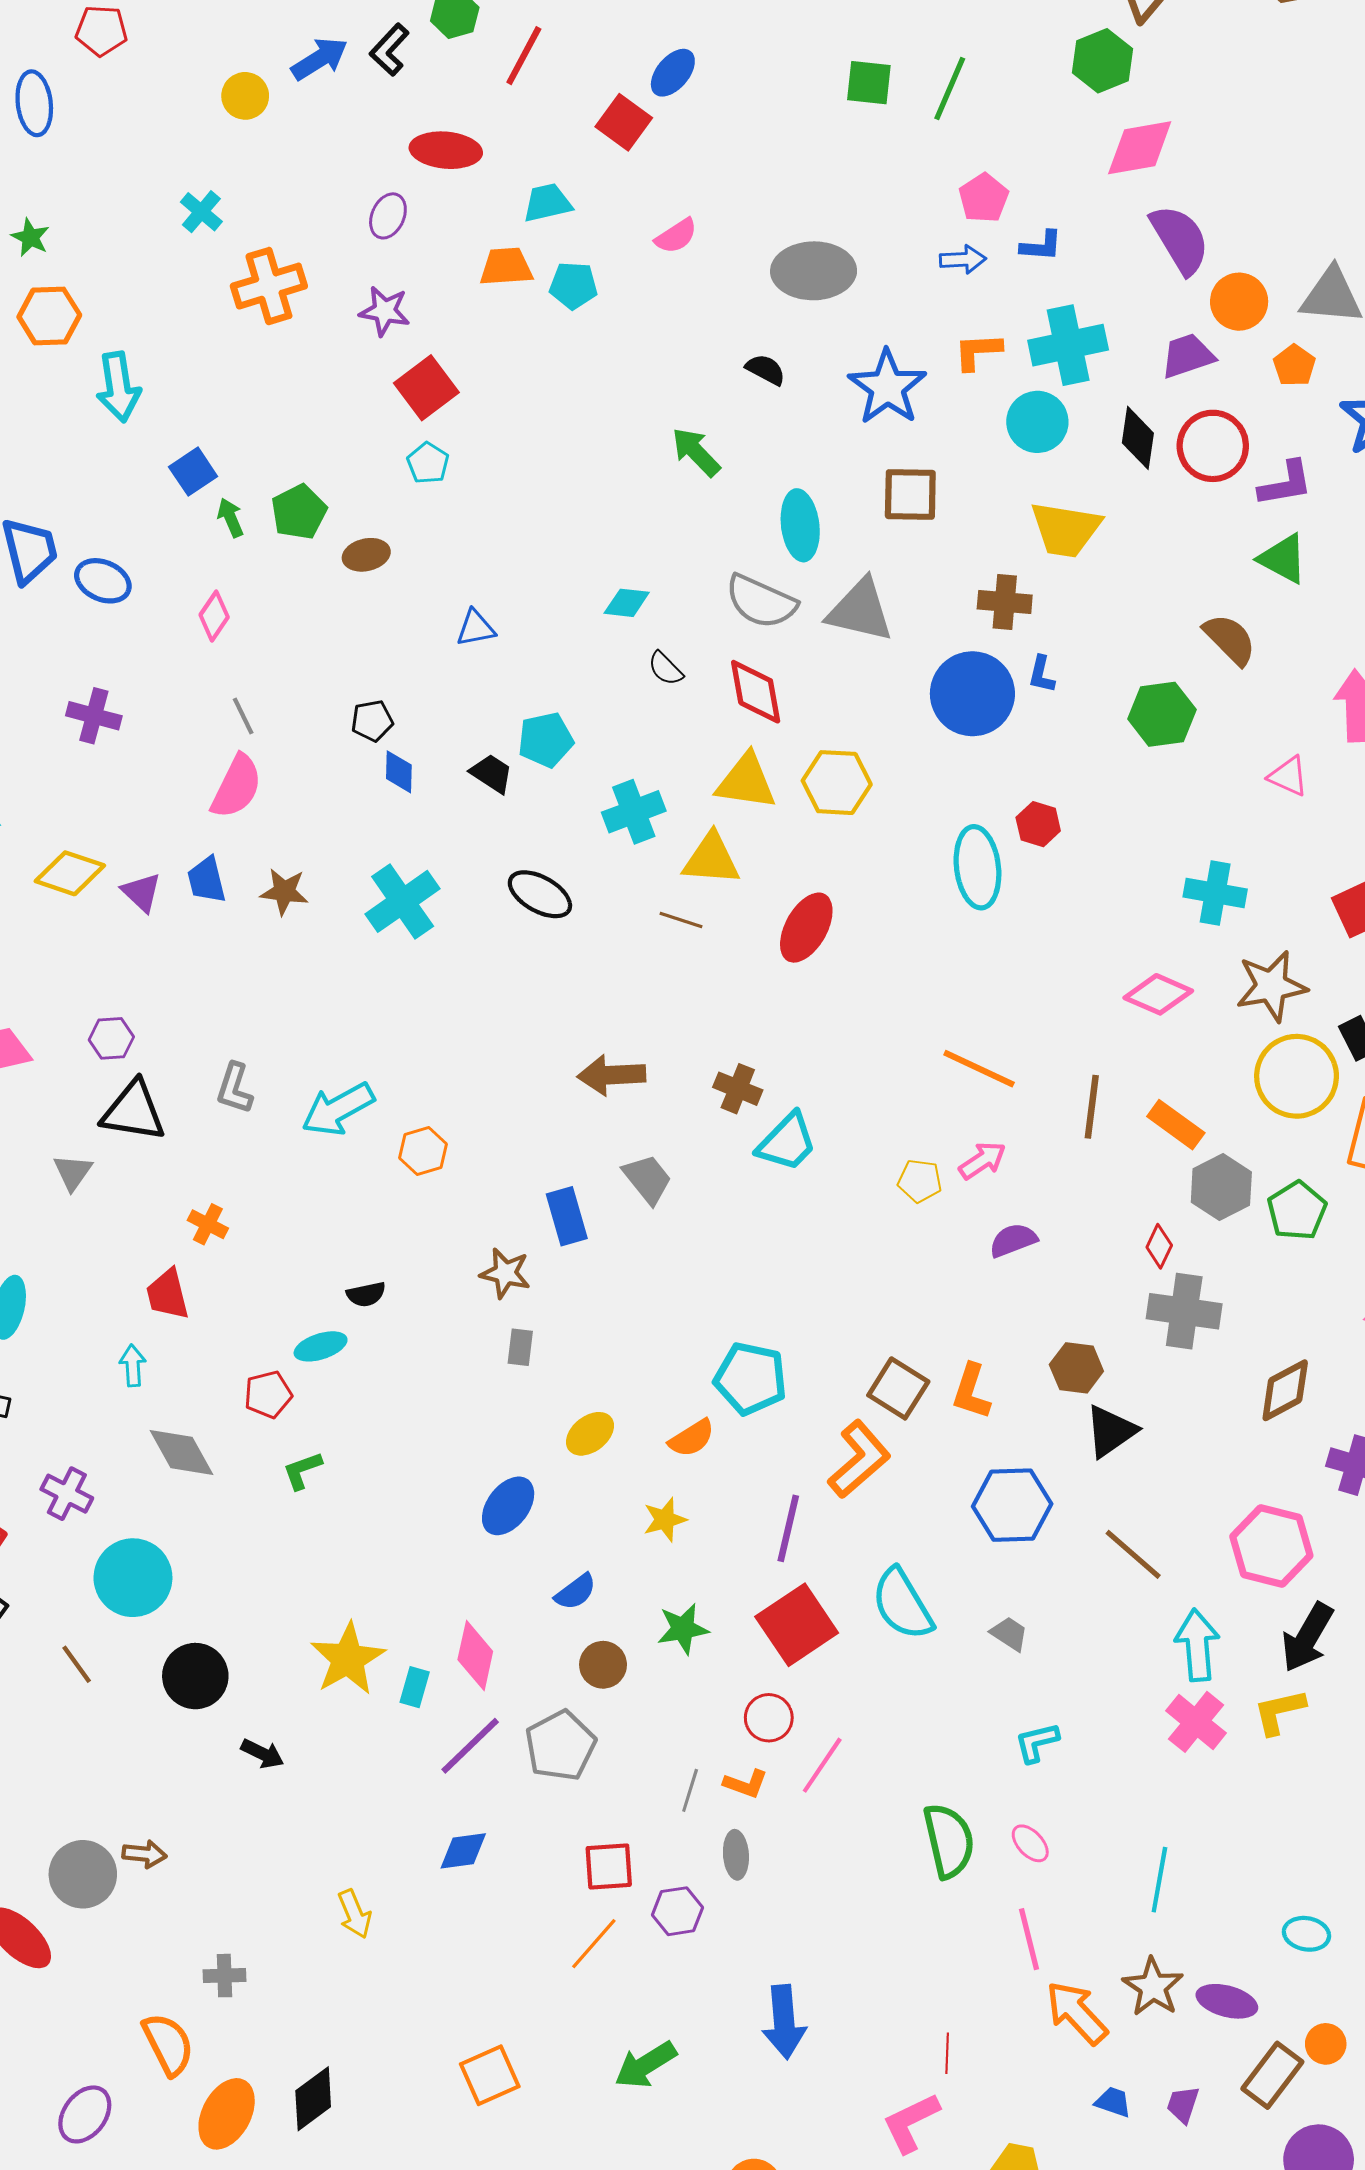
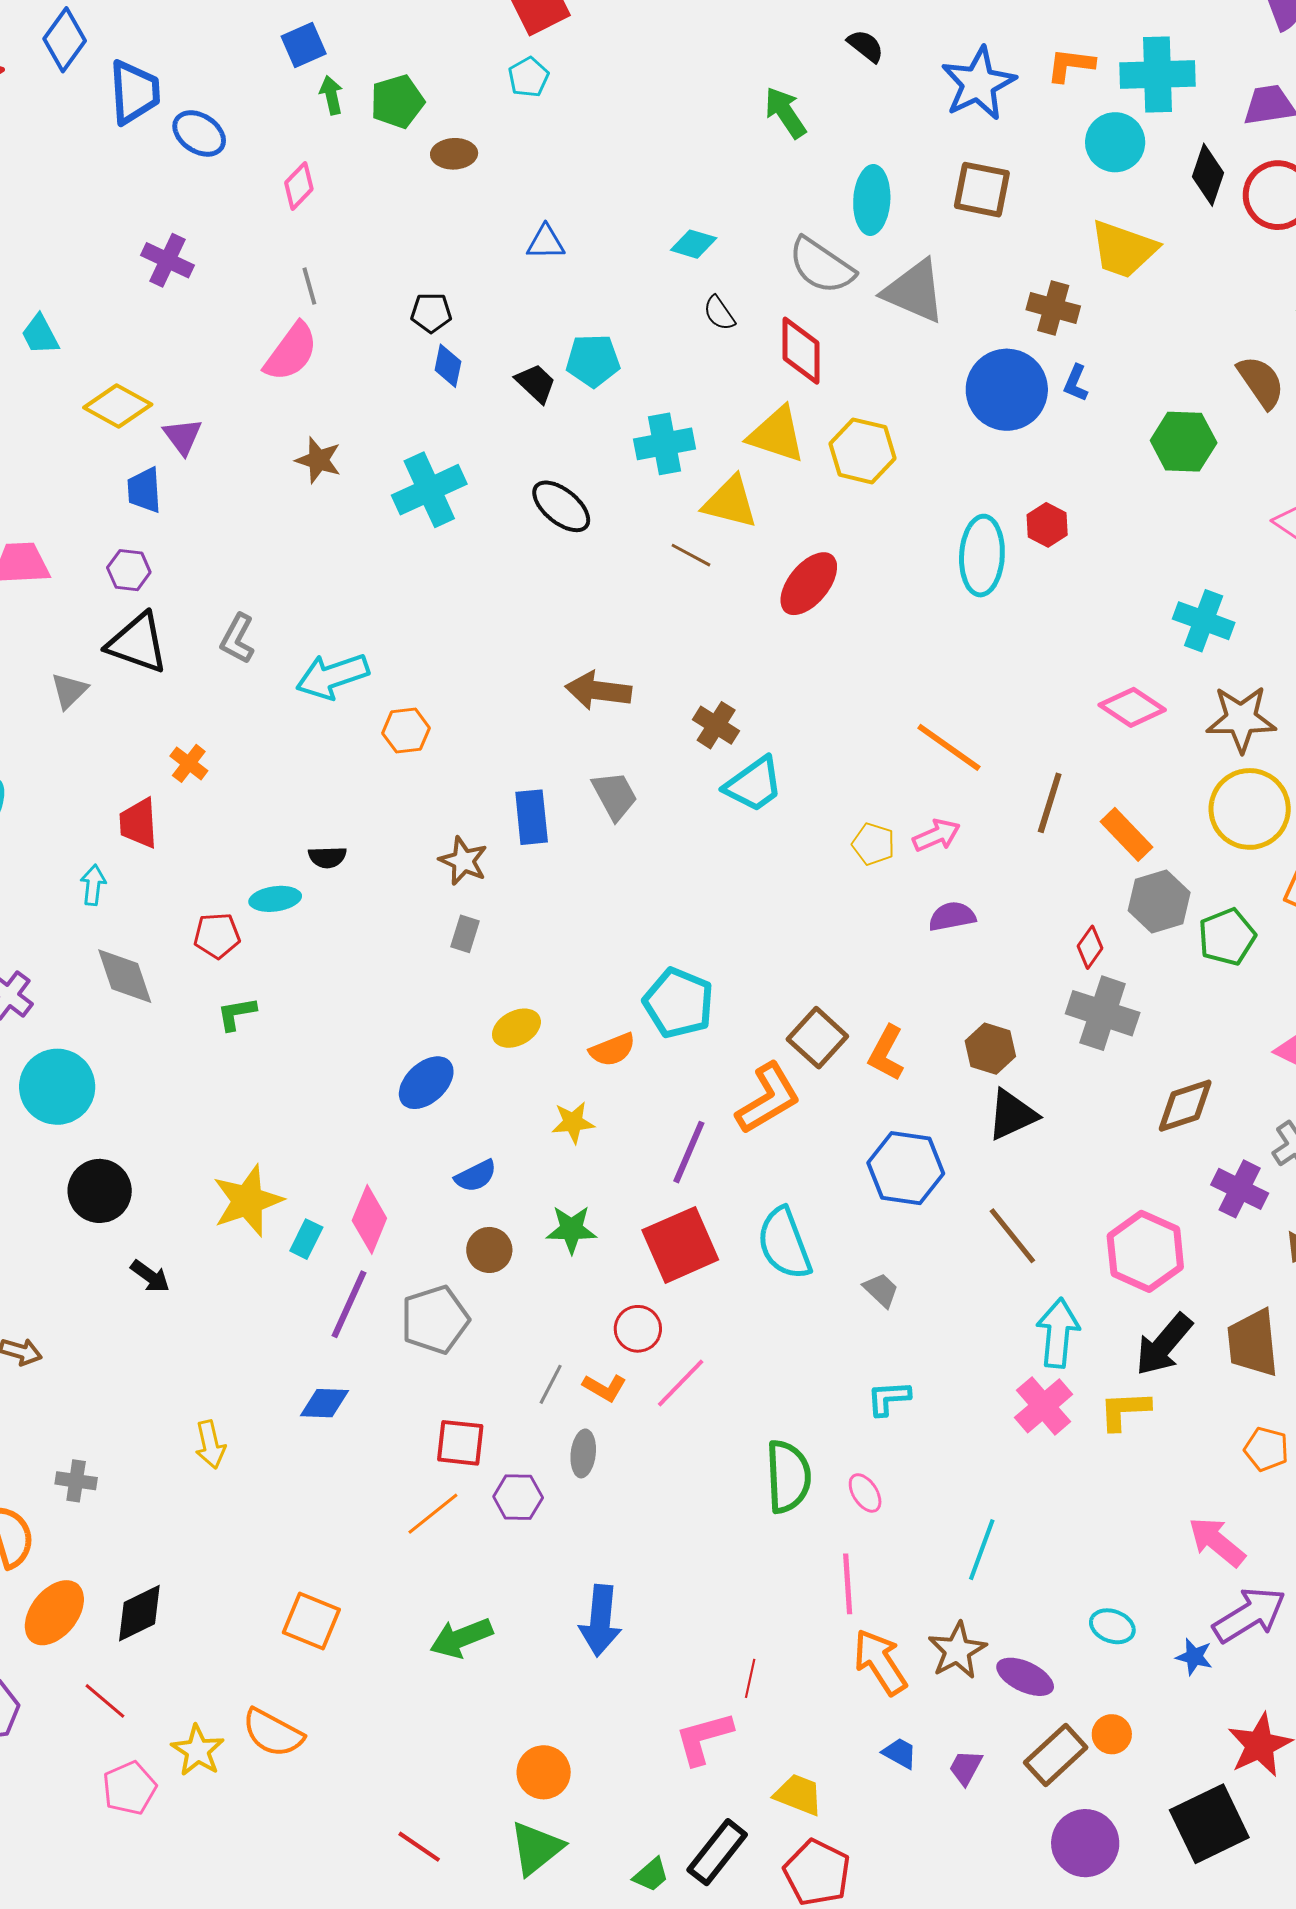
blue trapezoid: (207, 880) -> (144, 490), moved
purple line: (470, 1746) -> (349, 1304), turned -32
orange square: (490, 2075) -> (311, 1621), turned 36

